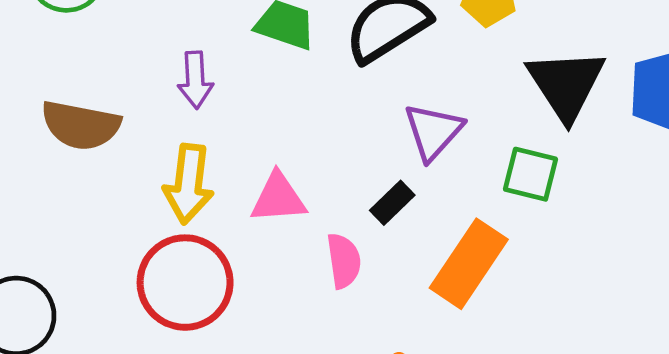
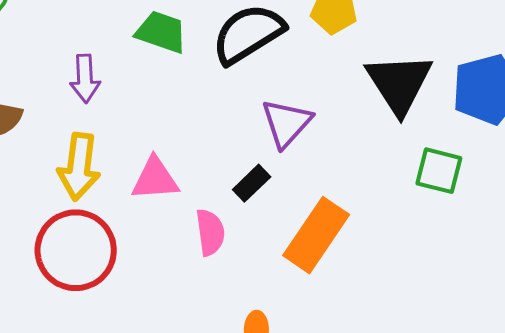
green square: (530, 174) -> (439, 171), moved

